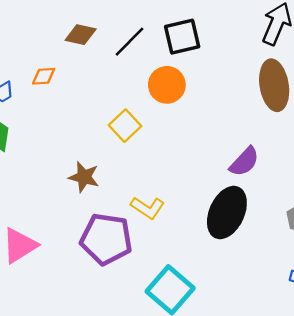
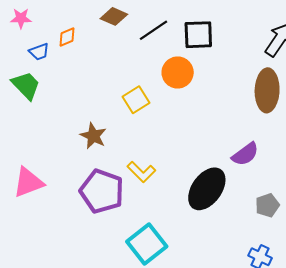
orange diamond: (44, 76) -> (67, 37), moved, turned -30
purple semicircle: (244, 162) -> (245, 154), moved

